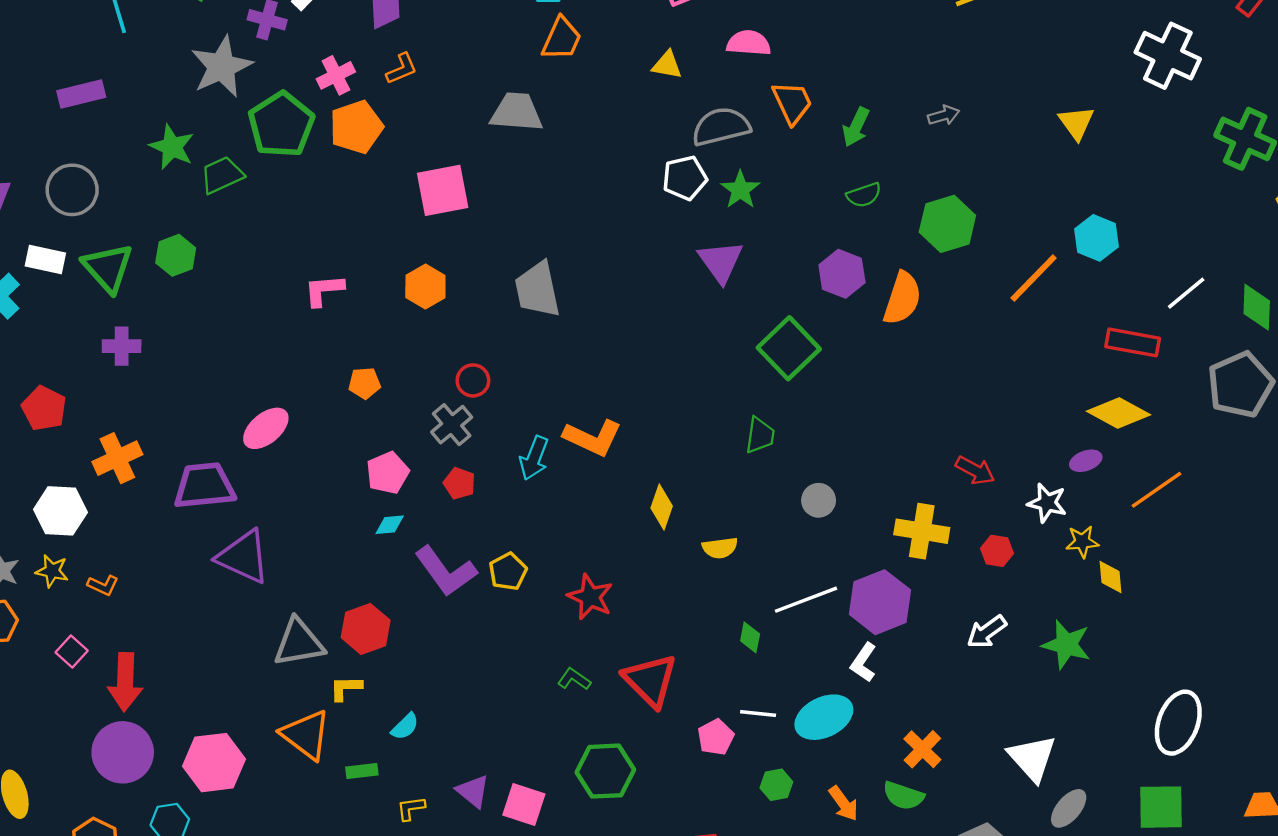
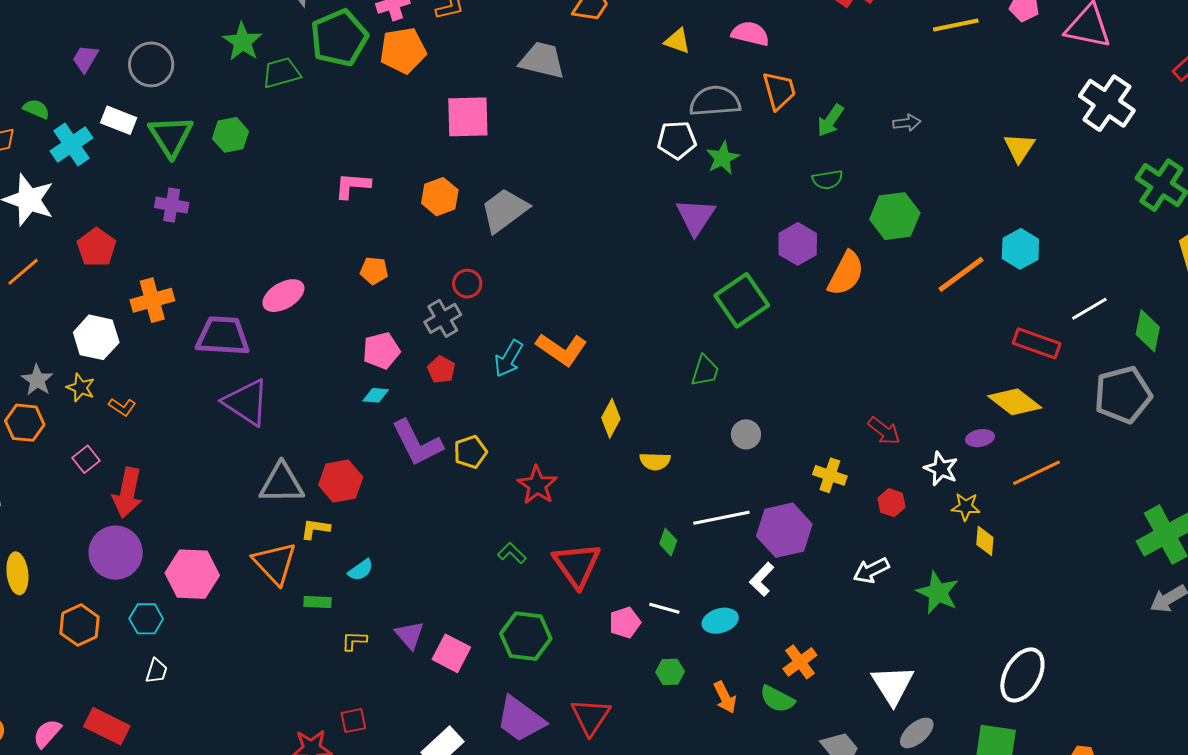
gray trapezoid: (537, 290) -> (504, 210), moved, turned 56
yellow cross: (922, 531) -> (830, 475), size x0.7
cyan ellipse: (824, 717) -> (720, 621), size x0.7

